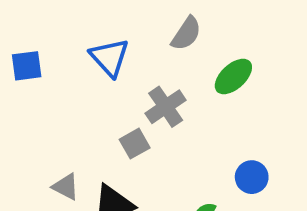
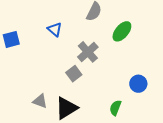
blue triangle: (110, 57) -> (55, 29), size x0.7

